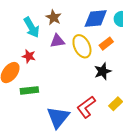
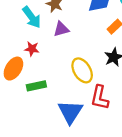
yellow ellipse: (82, 46) -> (82, 70), moved
red L-shape: (86, 107) -> (100, 98), turned -35

